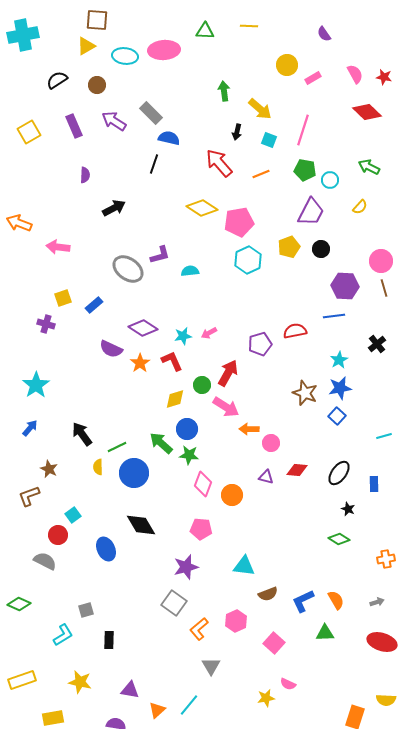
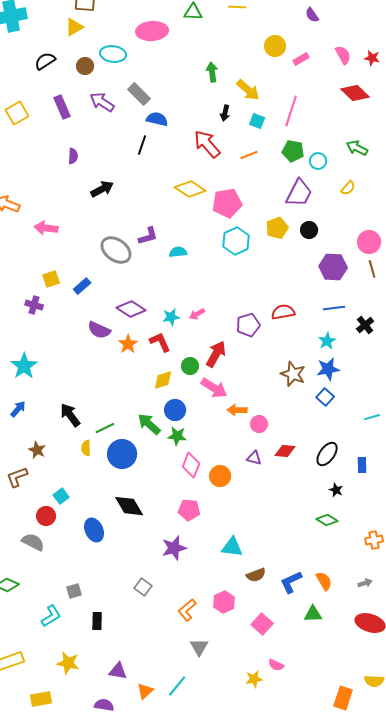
cyan ellipse: (125, 56) -> (113, 54), moved
blue line: (334, 316) -> (334, 308), moved
gray square: (174, 603) -> (143, 587), moved, size x0.7

